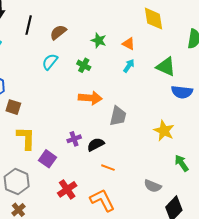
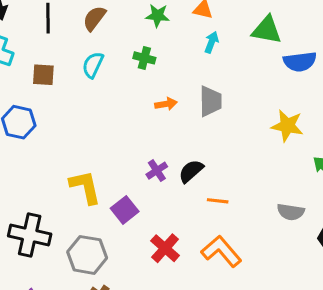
orange arrow: (90, 98) -> (166, 104), size x0.6
brown square: (13, 107) -> (43, 75), moved
gray trapezoid: (118, 116) -> (210, 101), moved
purple square: (47, 159) -> (125, 210), turned 30

